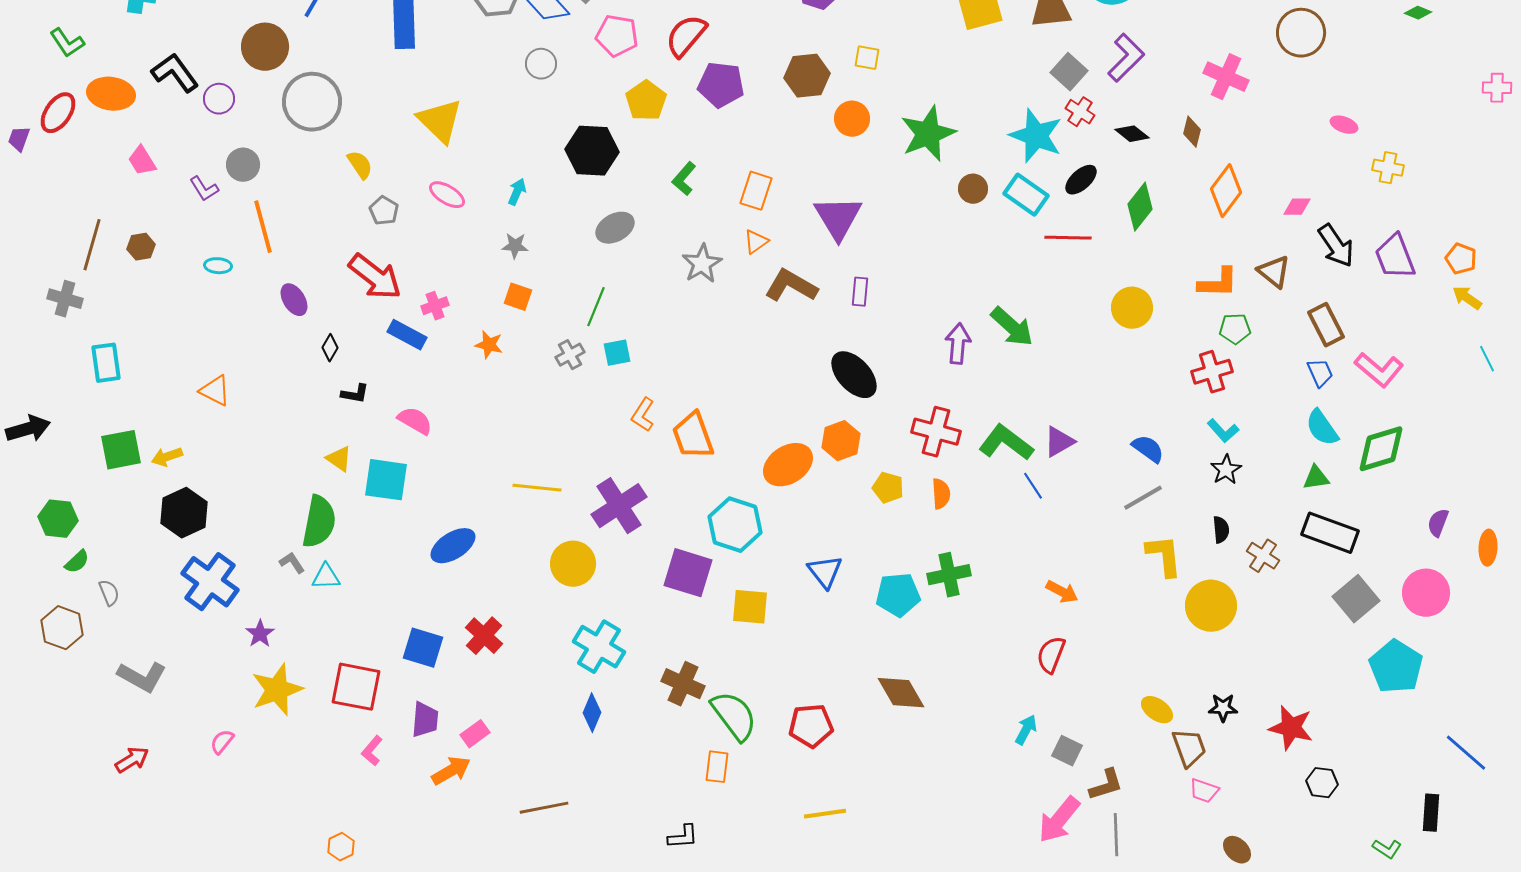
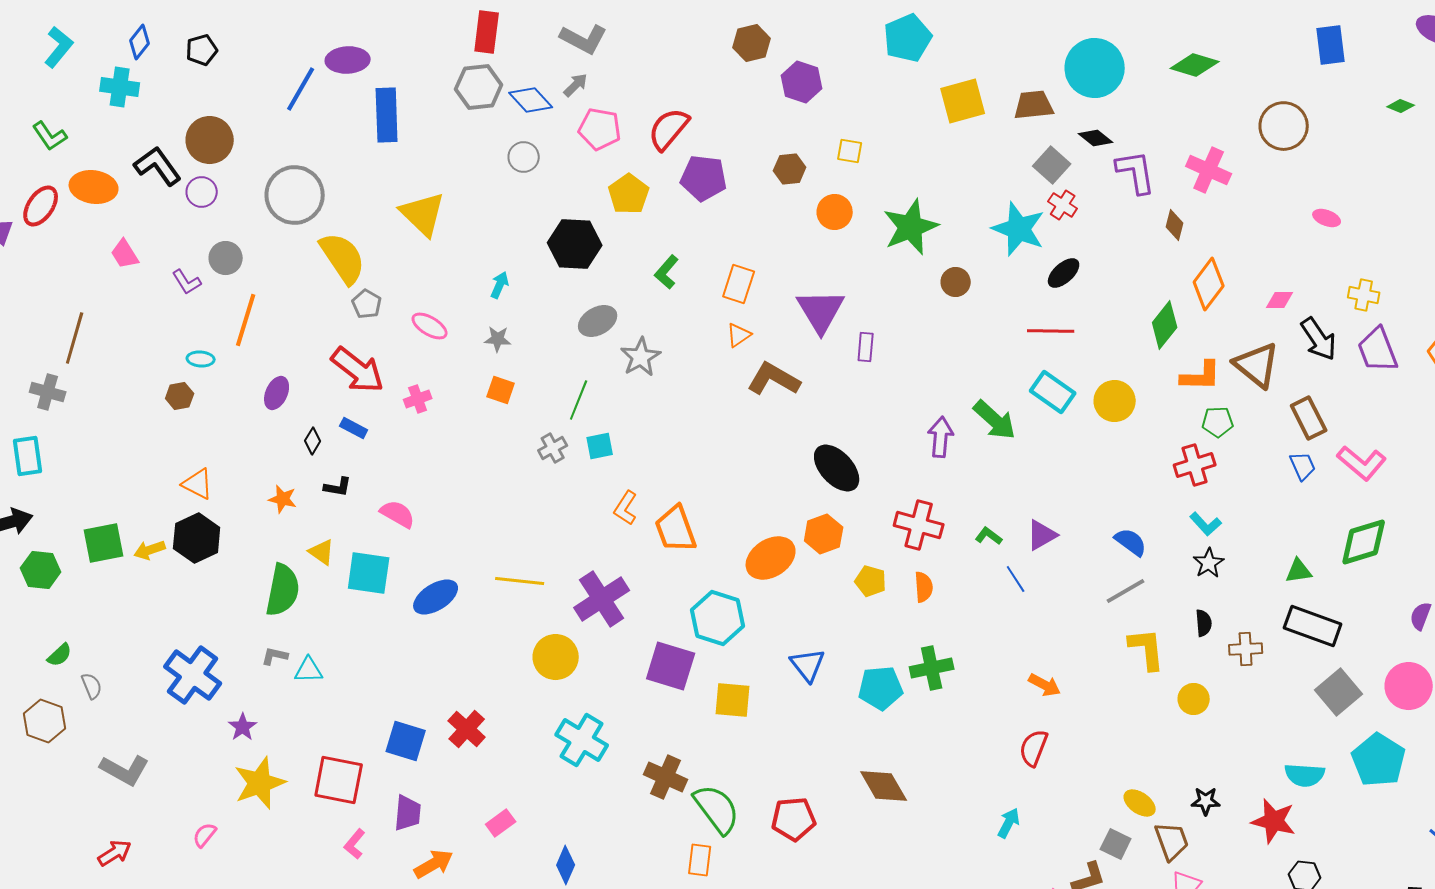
brown circle: (265, 47) -> (210, 140), moved
purple L-shape: (1126, 58) -> (1136, 172), moved, turned -54
brown hexagon: (807, 76) -> (790, 169), size x0.7
black diamond: (1132, 134) -> (1096, 138), moved
yellow semicircle: (360, 165) -> (343, 258), size x1.8
yellow cross: (1388, 168) -> (1364, 295), moved
pink ellipse: (447, 195) -> (430, 326), moved
cyan rectangle: (1026, 195) -> (1053, 392), moved
green diamond: (1140, 207) -> (1165, 325), moved
orange line: (263, 227) -> (246, 320), turned 32
brown hexagon: (141, 247) -> (180, 396), moved
gray star: (702, 264) -> (641, 357), moved
brown triangle: (1274, 272) -> (1257, 365), size x1.4
purple rectangle: (860, 292) -> (866, 347), moved
purple ellipse: (294, 300) -> (277, 393), turned 56
blue rectangle: (407, 335) -> (354, 428), moved, size x0.7
orange star: (489, 345) -> (283, 499), moved
cyan rectangle: (106, 363) -> (28, 456), moved
cyan semicircle: (1322, 428) -> (1305, 775), moved, turned -51
green L-shape: (1006, 443) -> (989, 536), size x0.5
black hexagon: (184, 513) -> (197, 538), moved
green hexagon: (58, 519) -> (41, 570), moved
green semicircle: (319, 522) -> (283, 590), moved
blue ellipse: (453, 546) -> (436, 597), moved
brown cross: (1263, 556) -> (1246, 649), turned -36
gray L-shape: (292, 563) -> (275, 656), turned -44
yellow circle: (1211, 606) -> (1194, 699), size x0.6
blue diamond: (592, 713) -> (566, 865), moved
pink rectangle: (475, 734) -> (501, 823), moved
gray square: (1067, 751) -> (1116, 844), moved

